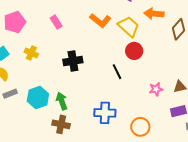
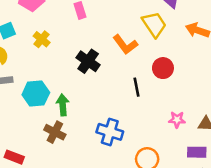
orange L-shape: (100, 21) -> (125, 45), moved
yellow trapezoid: (129, 27) -> (154, 24), moved
black cross: (73, 61) -> (88, 61), turned 30

